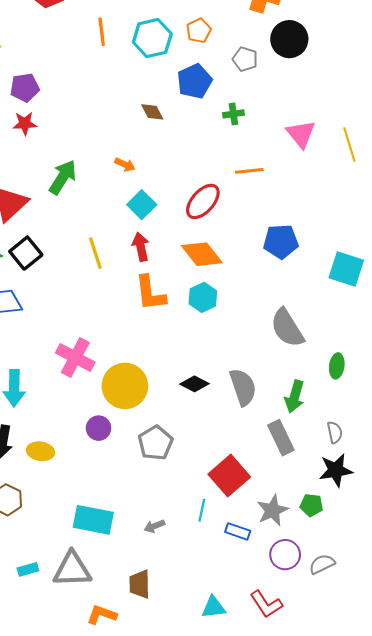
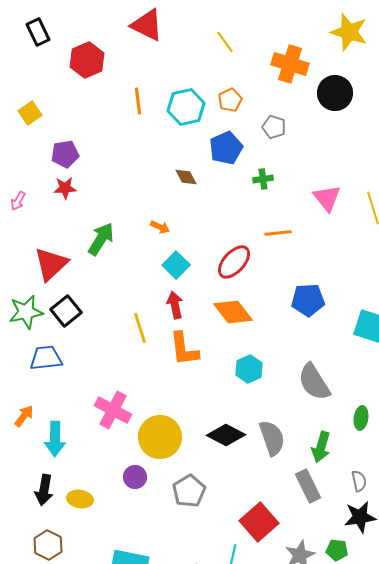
black circle: (289, 39) -> (335, 93), moved
yellow line: (95, 253) -> (140, 328), moved
cyan hexagon: (203, 297) -> (249, 369), moved
black diamond: (194, 384) -> (226, 435), size x1.4

